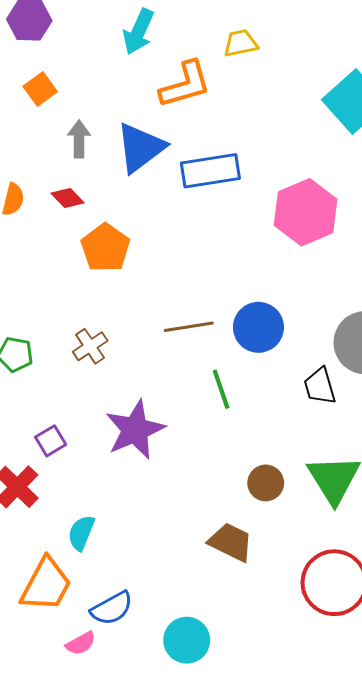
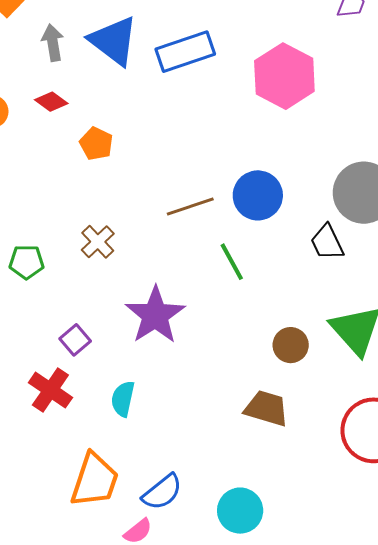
blue triangle: (140, 148) -> (114, 41), turned -36
orange pentagon: (105, 248) -> (96, 144), size x0.7
cyan semicircle: (81, 533) -> (123, 399), moved

